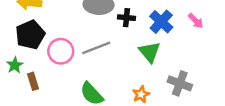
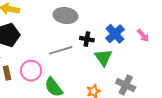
black cross: (126, 18) -> (87, 39), moved
pink circle: (61, 51) -> (31, 71), moved

